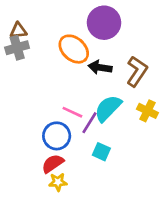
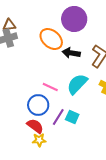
purple line: (90, 123) -> (58, 117), moved
red semicircle: (53, 164) -> (35, 126), turned 72

